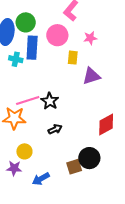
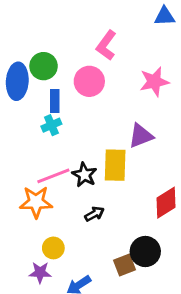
pink star: (90, 38) -> (154, 82), moved, size x1.5
blue rectangle: (32, 48) -> (55, 101), size x0.7
yellow rectangle: (73, 58) -> (115, 165), moved, size x1.6
cyan cross: (16, 59) -> (51, 125), moved, turned -32

